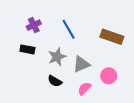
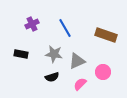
black rectangle: (27, 49) -> (21, 54), moved
gray star: (57, 57) -> (54, 54), turned 30
black semicircle: (55, 81) -> (52, 77), turned -48

